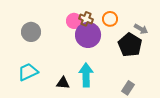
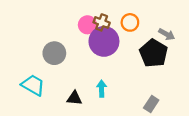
gray circle: (31, 32) -> (54, 53), moved
cyan trapezoid: (28, 72) -> (33, 85), turned 55
cyan arrow: (86, 75) -> (102, 89), size x0.6

